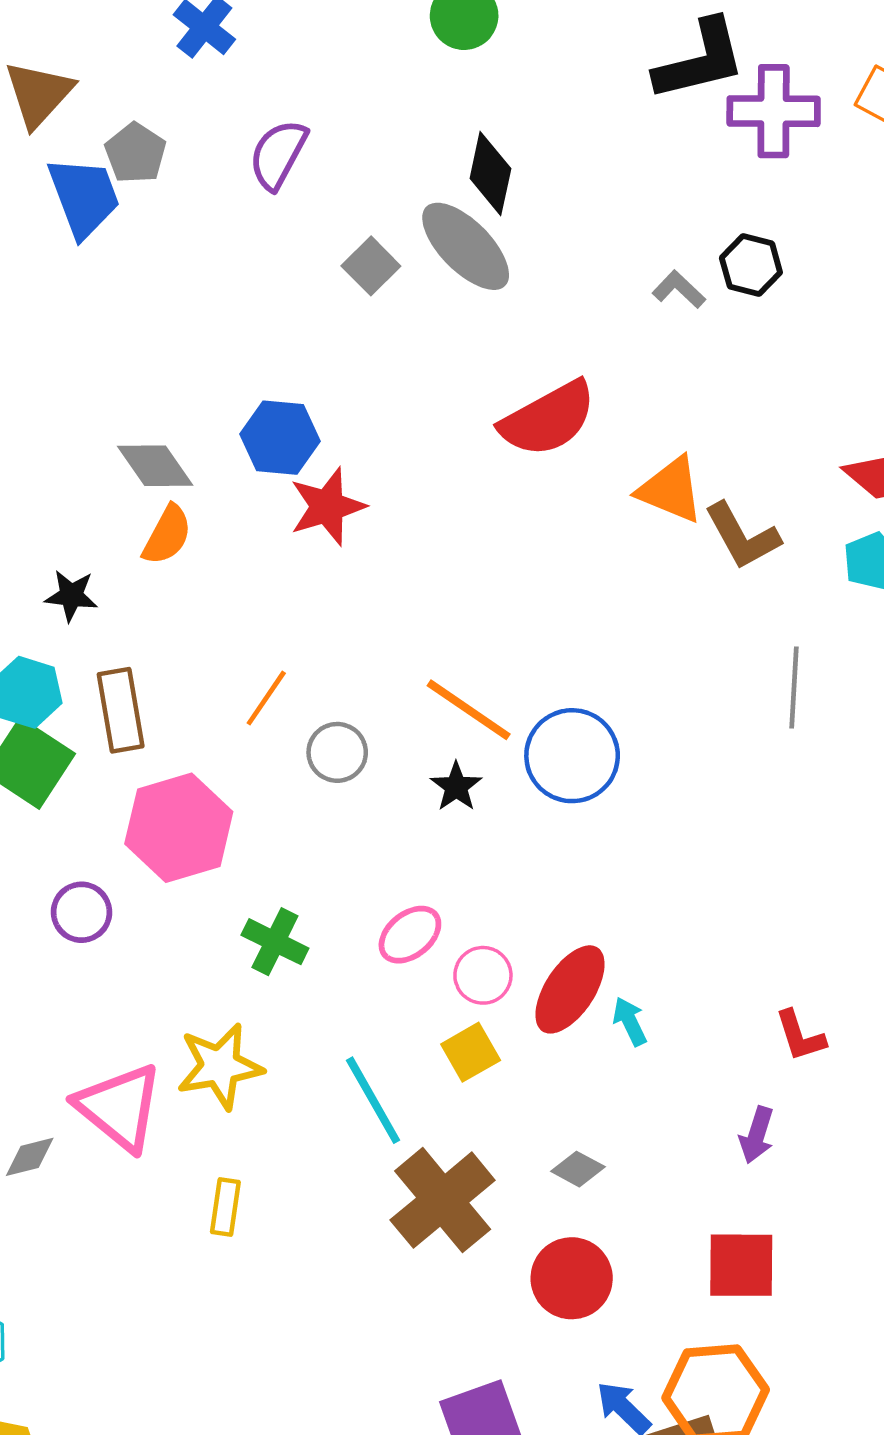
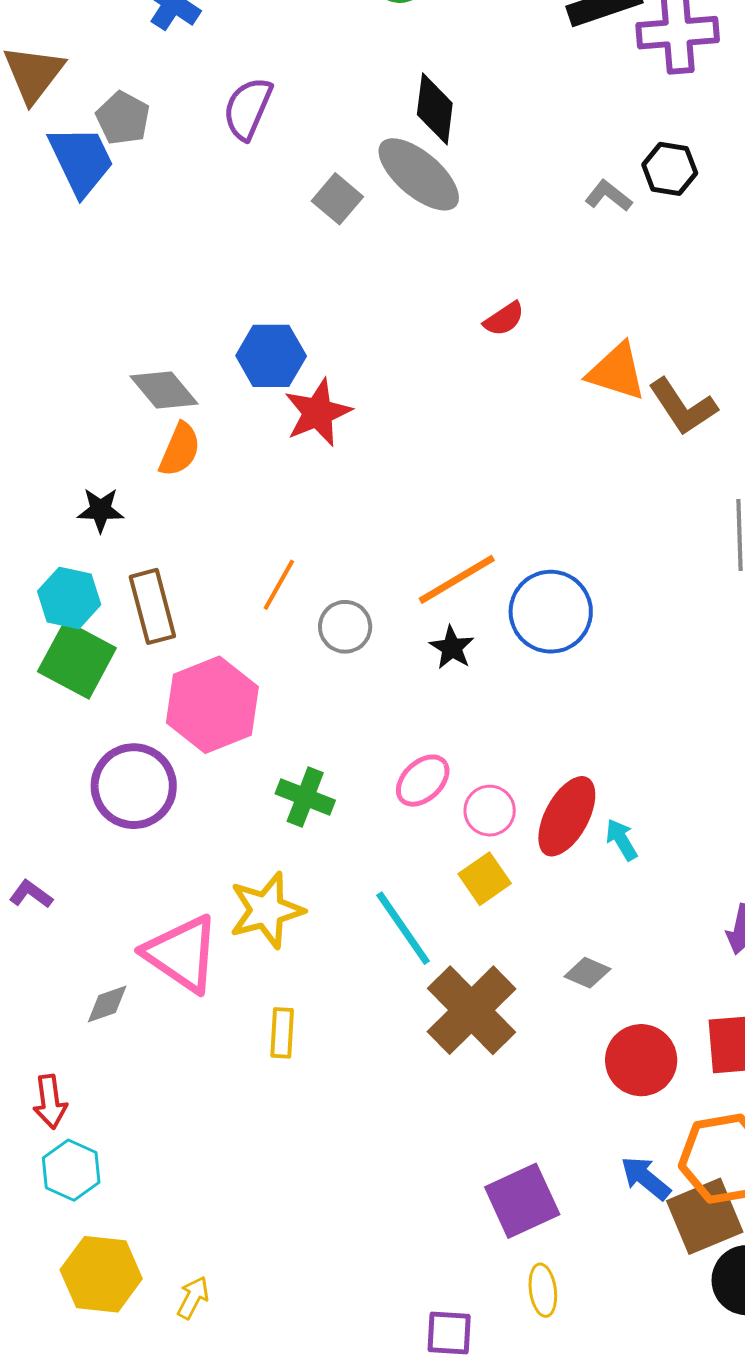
red semicircle: (548, 419) -> (504, 319), size x0.5
orange line: (469, 710) -> (457, 579), turned -60
purple circle: (81, 912) -> (134, 786), size x1.6
red circle: (572, 1278) -> (641, 1060), moved

